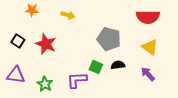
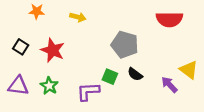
yellow triangle: (150, 47) -> (189, 70), moved
black semicircle: (118, 65) -> (135, 74), turned -136
green star: (45, 84) -> (49, 86), moved

